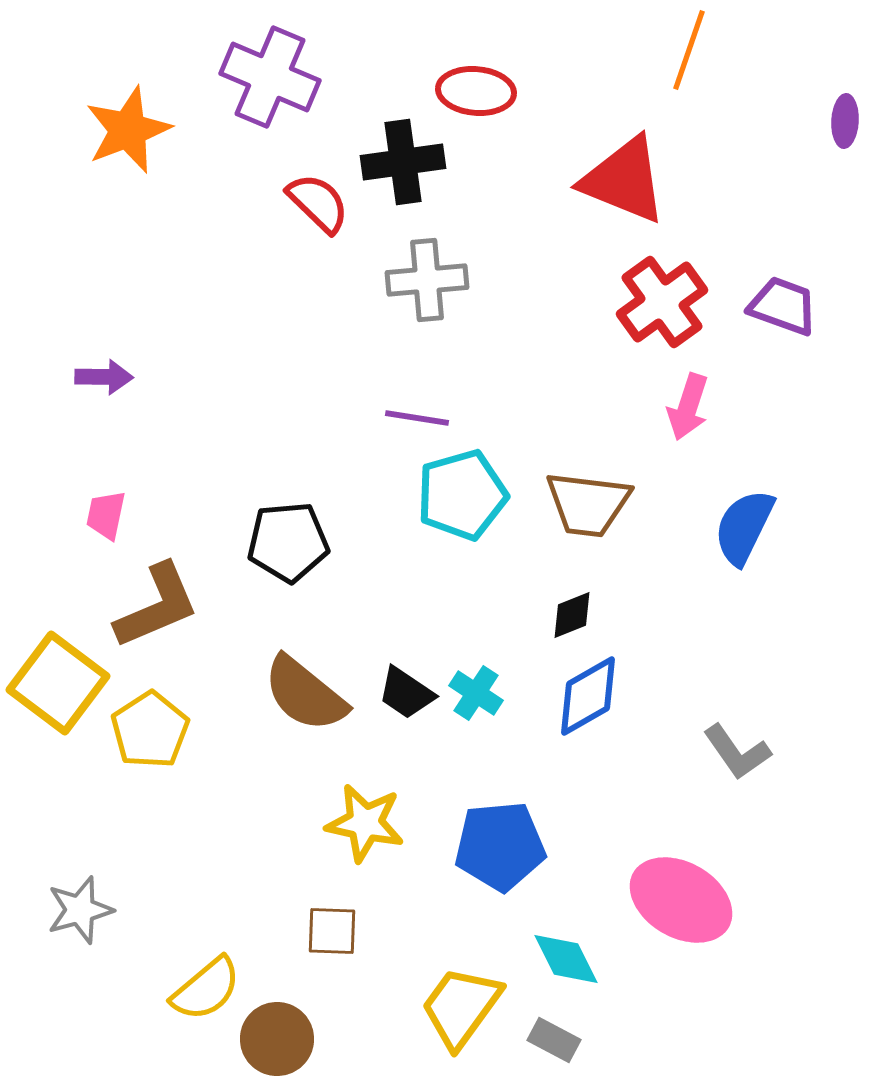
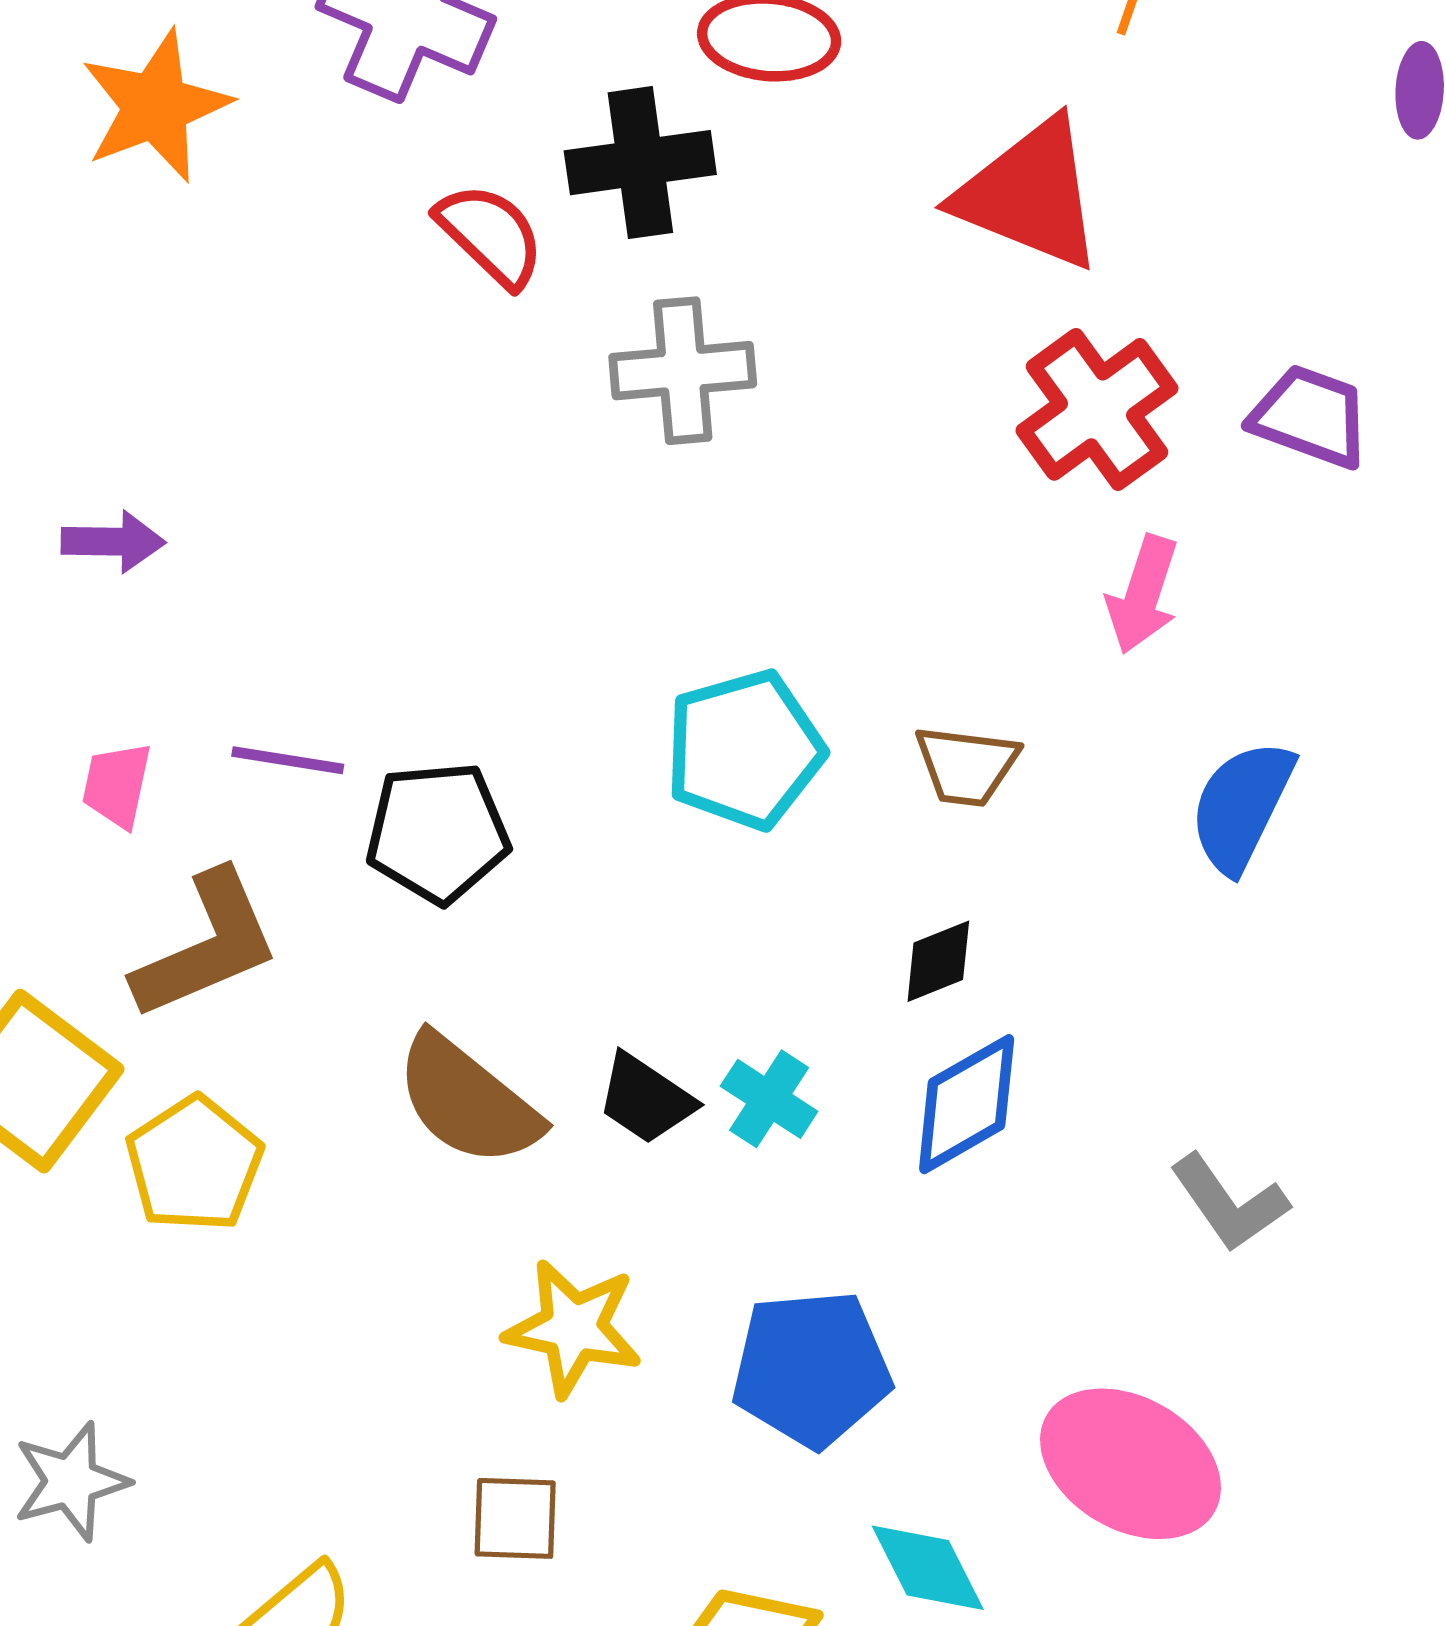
purple line: (417, 418) -> (288, 760), moved
brown trapezoid: (588, 504) -> (967, 766), size x0.7

